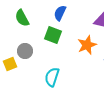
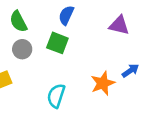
orange star: (87, 45) -> (103, 83), moved
gray circle: (25, 51) -> (22, 49), moved

